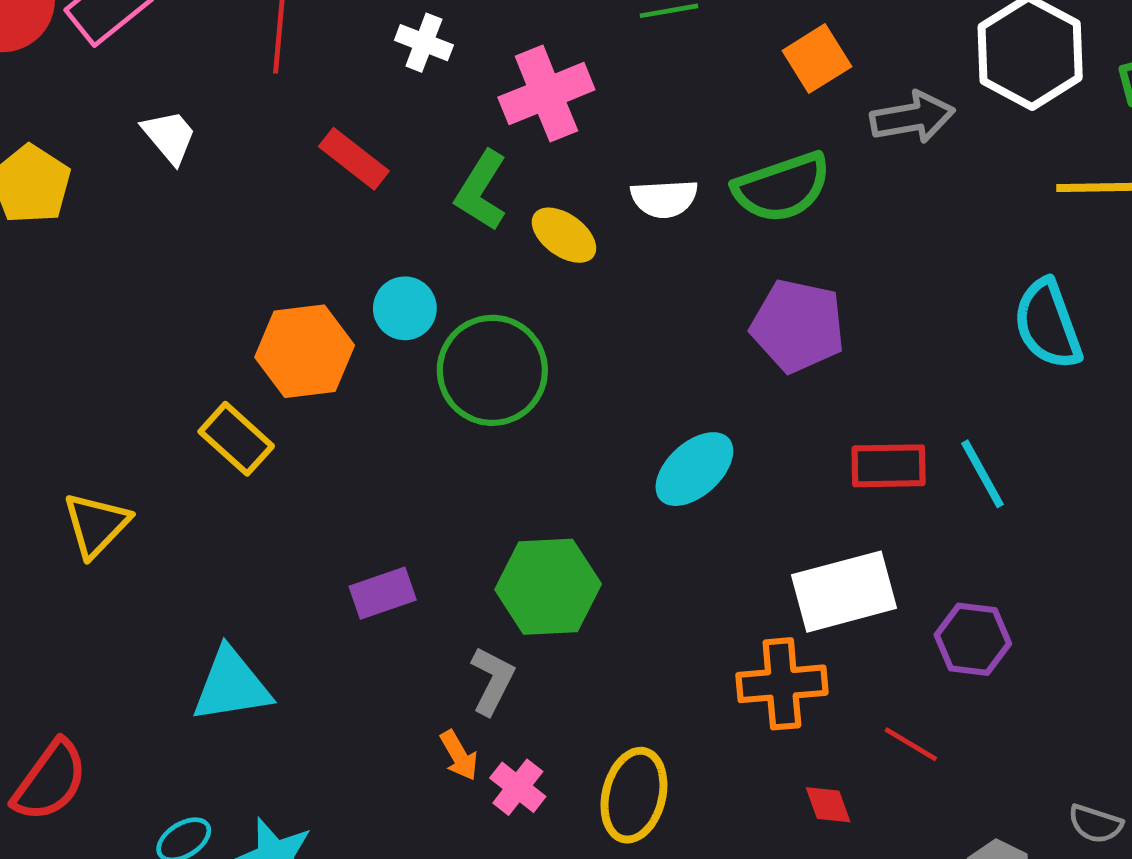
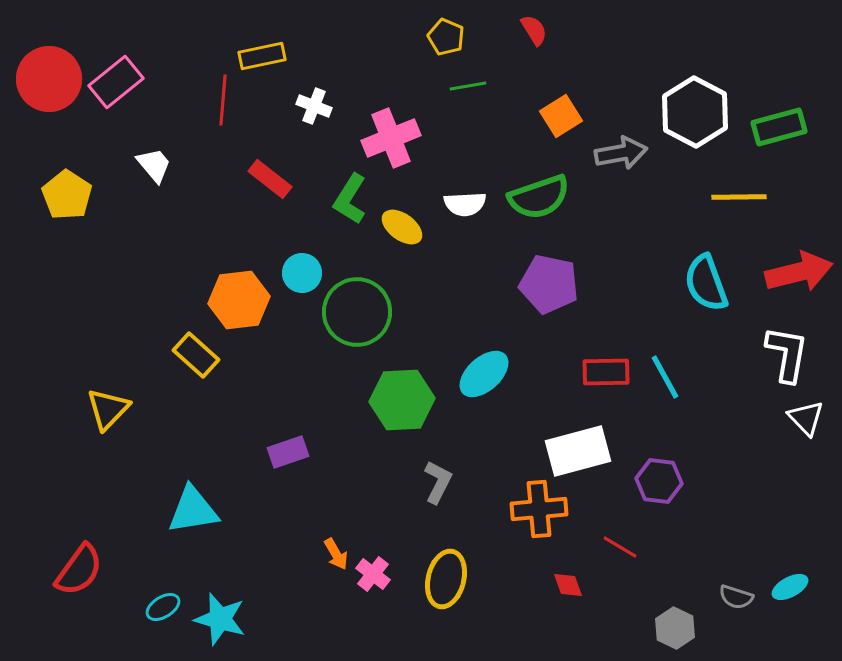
green hexagon: (548, 587) -> (402, 400), moved
gray L-shape: (492, 681) -> (438, 482), moved

